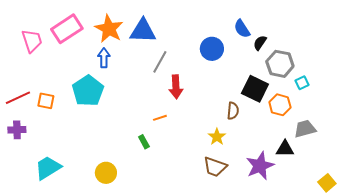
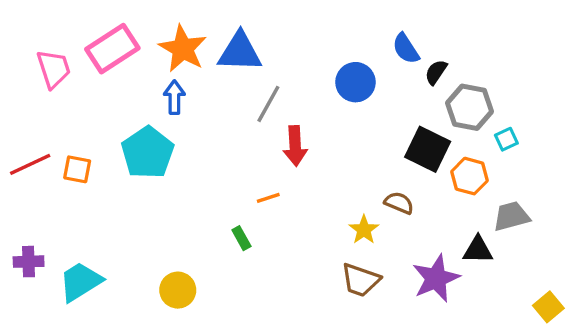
brown semicircle: (233, 111) -> (399, 203), moved, turned -72
purple cross: (17, 130) -> (29, 262), moved

